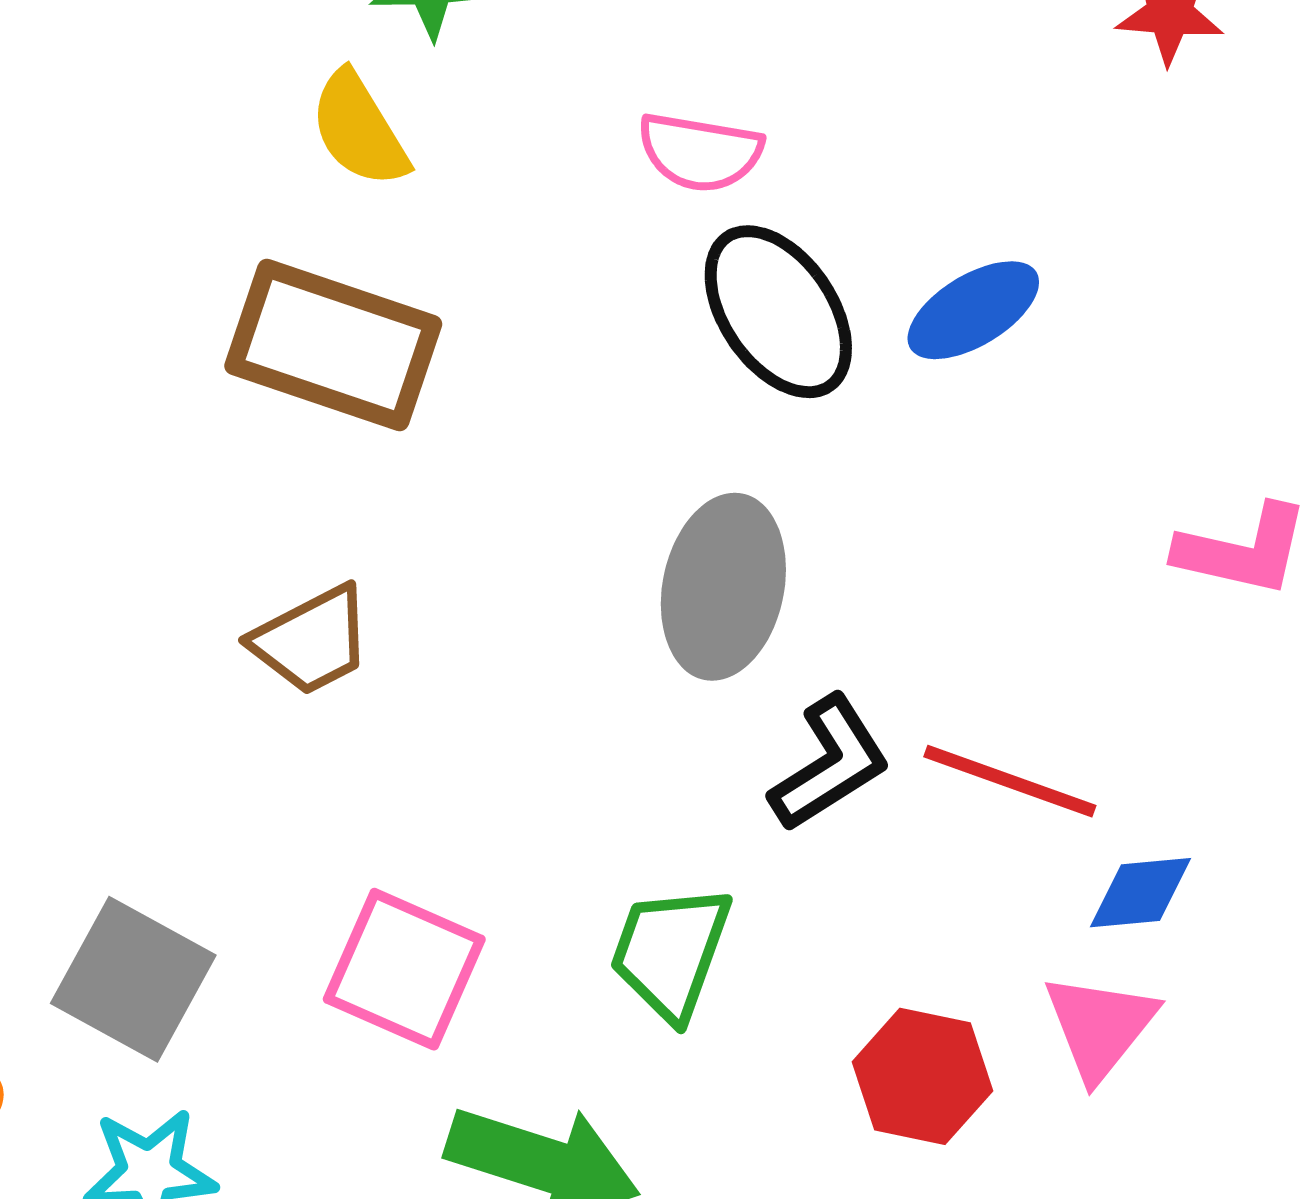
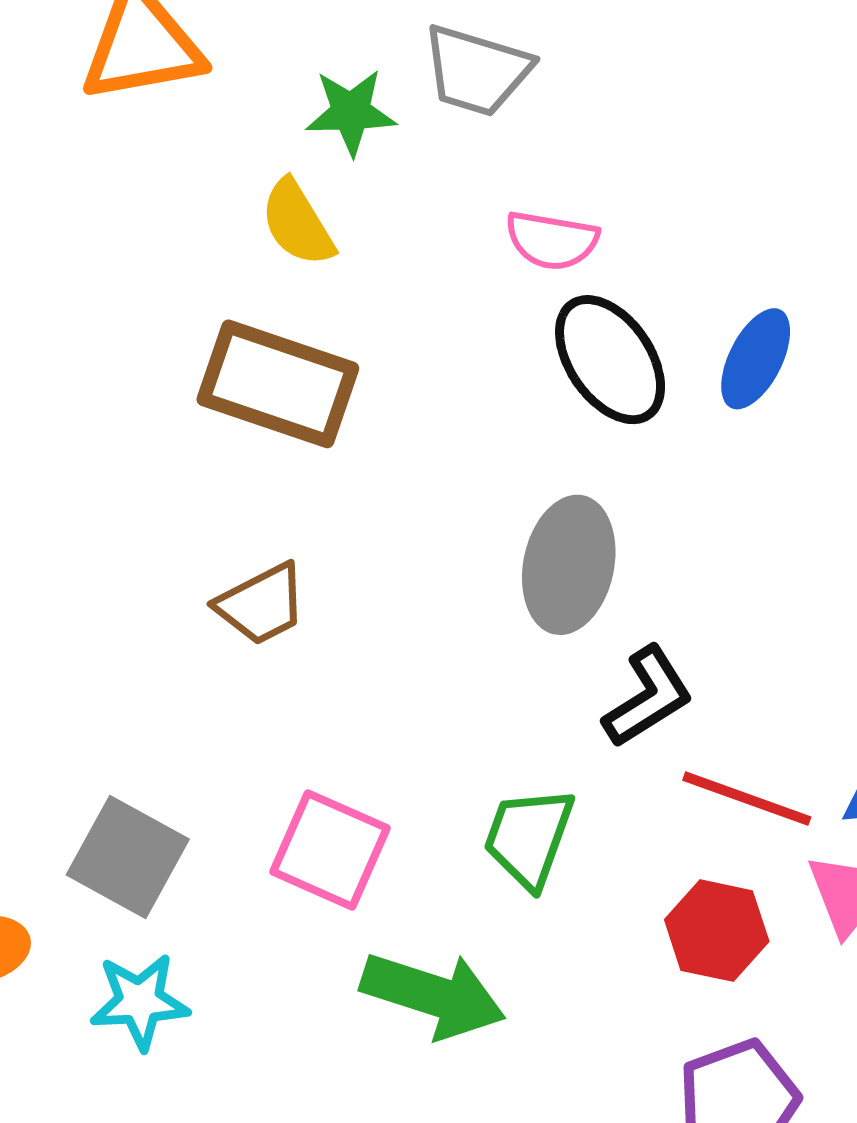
blue ellipse: (973, 310) -> (756, 359), turned -32
red line: (1010, 781) -> (747, 799), moved

